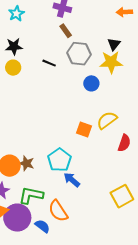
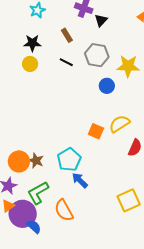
brown rectangle: (66, 31) -> (67, 35), moved
black triangle: (114, 44) -> (101, 20), moved
green L-shape: (31, 195) -> (38, 193), turned -45
blue semicircle: (42, 226) -> (34, 227), moved

